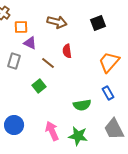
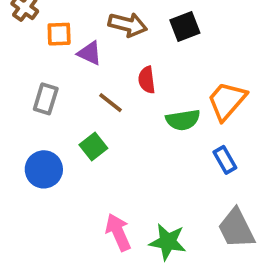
black square: (98, 23) -> (185, 26), moved
purple triangle: (30, 43) -> (90, 53), moved
green semicircle: (82, 105) -> (183, 120), moved
blue circle: (14, 125) -> (44, 169), moved

